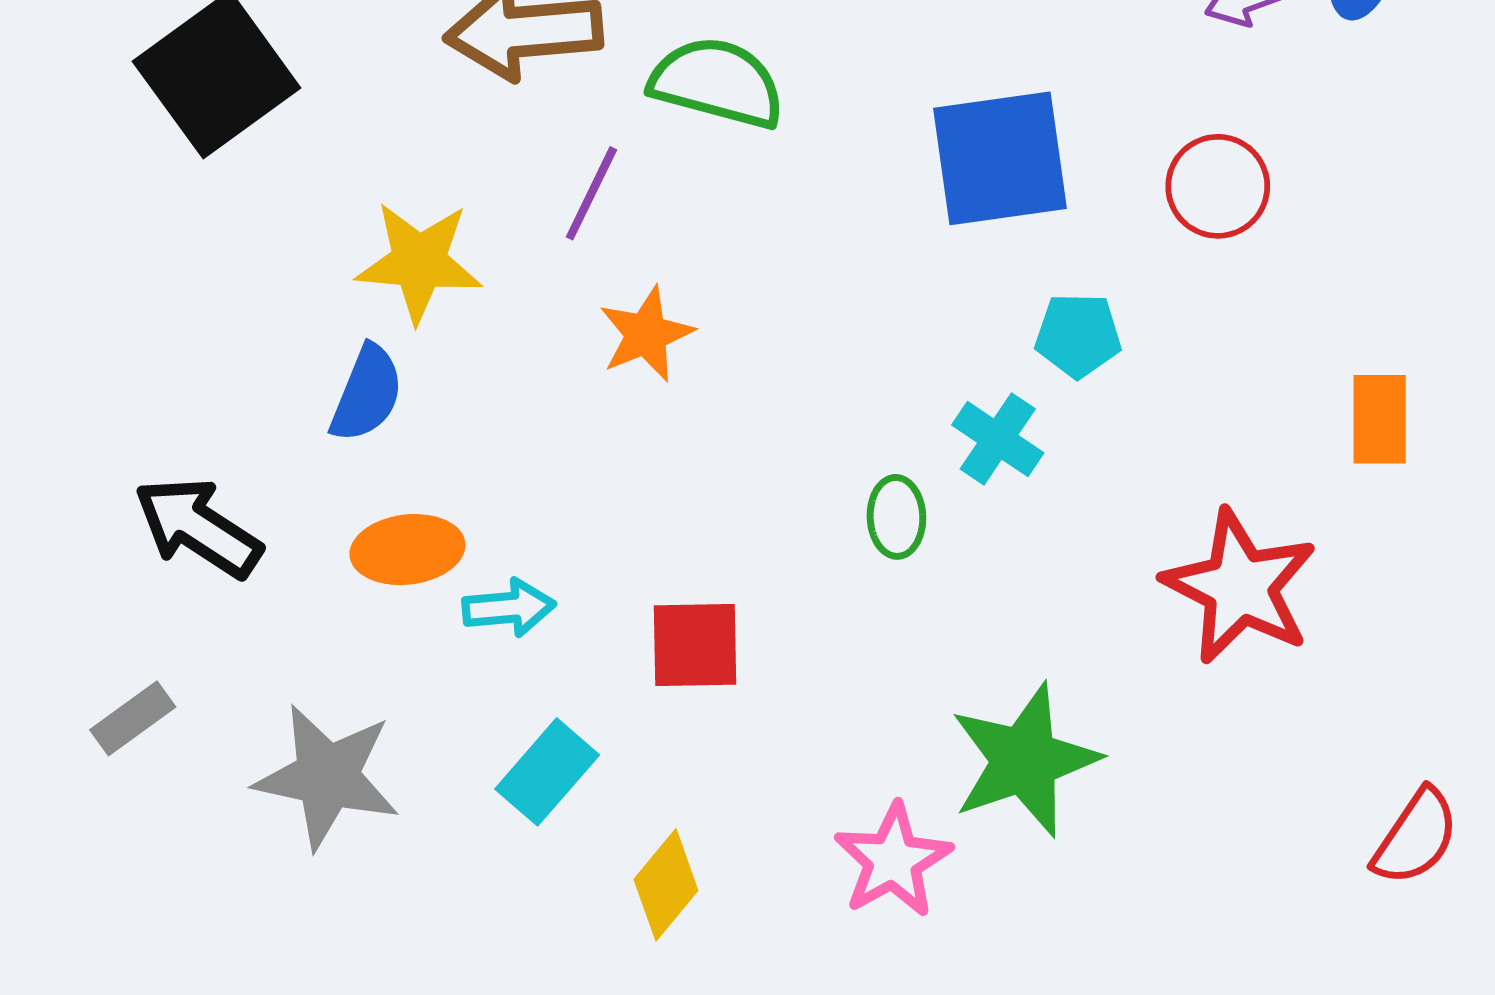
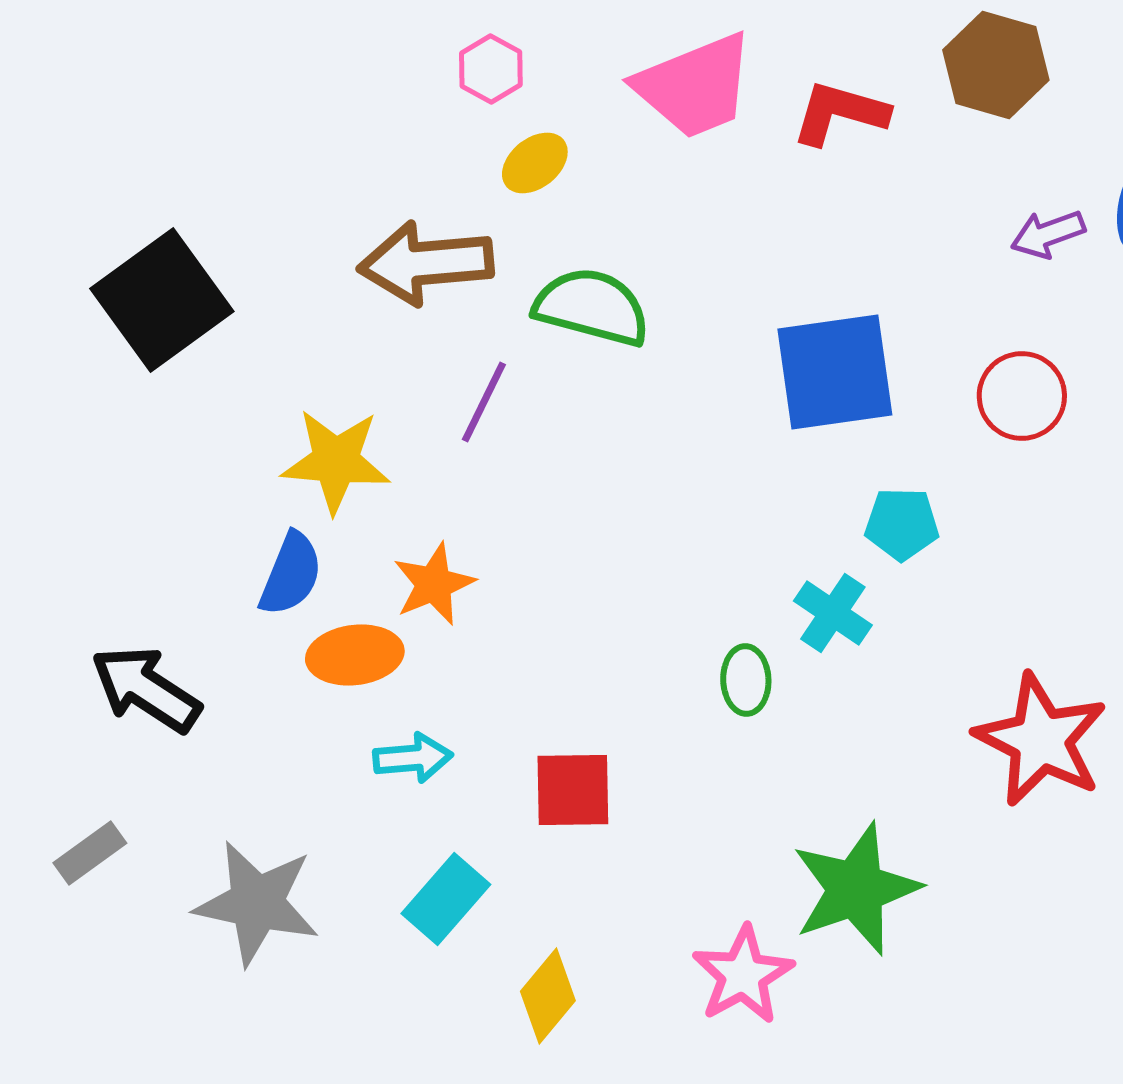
orange star: (646, 334) -> (434, 584), moved
orange ellipse: (407, 550) -> (355, 655), moved

